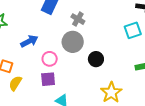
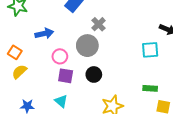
black circle: (96, 59) -> (94, 74), moved
purple square: (48, 79) -> (66, 76), moved

